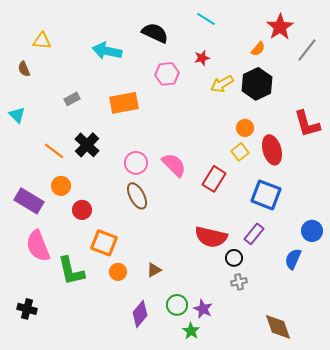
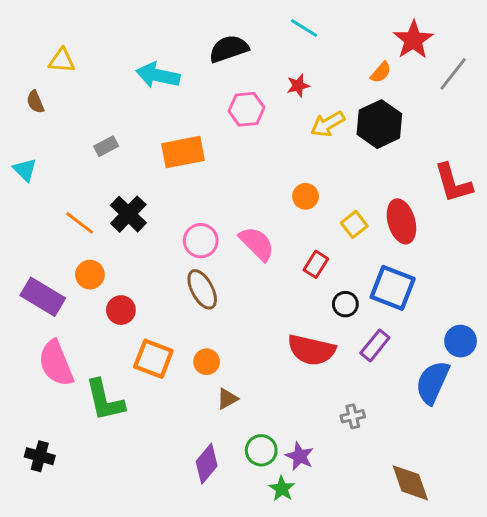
black semicircle: (155, 33) -> (229, 49), turned -44
orange circle: (245, 128) -> (306, 196), moved
red rectangle: (214, 179) -> (316, 264), size x0.7
black circle: (234, 258) -> (345, 304), moved
blue semicircle: (293, 259) -> (432, 382), size x1.4
orange circle: (118, 272) -> (207, 362), moved

